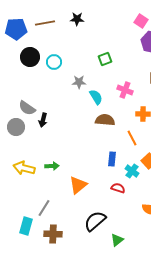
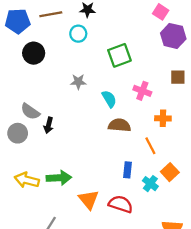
green square: (105, 59) -> (119, 55), size x1.5
cyan circle: (54, 62) -> (78, 34), moved
gray star: (79, 82) -> (78, 82), moved
green arrow: (52, 166) -> (59, 178), size x1.5
orange triangle: (78, 185) -> (89, 200), turned -30
red semicircle: (118, 188) -> (121, 204), moved, size x1.5

